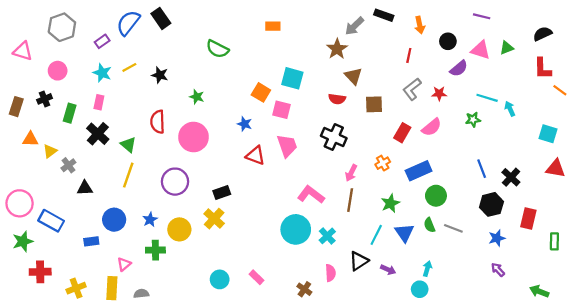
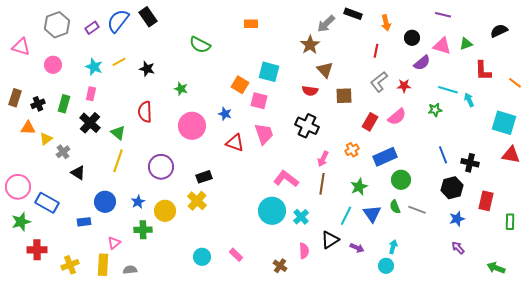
purple rectangle: (102, 41) -> (92, 28), moved
red L-shape: (543, 68) -> (483, 71), moved
black cross: (45, 99) -> (38, 104), moved
cyan square: (548, 134) -> (504, 123), size x1.4
pink circle: (193, 137) -> (192, 126), moved
black cross: (511, 177) -> (470, 163), turned -30
black triangle: (85, 188) -> (78, 173), turned 35

